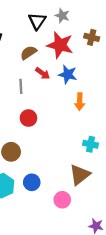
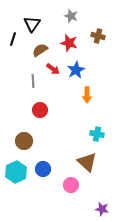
black triangle: (37, 21) -> (32, 24), moved
red star: (60, 45) -> (69, 43), size x0.7
blue star: (68, 74) -> (76, 70), turned 30
brown triangle: (80, 175) -> (87, 162), turned -40

